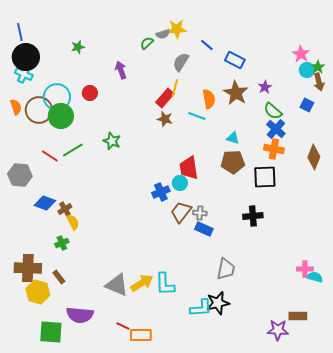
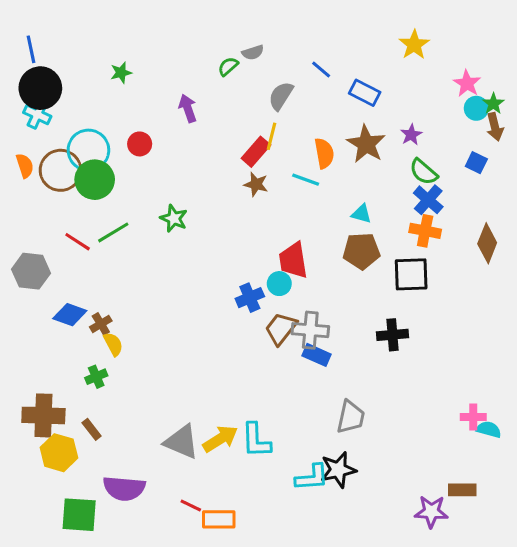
yellow star: (177, 29) -> (414, 45), moved, turned -30
gray cross: (200, 213) -> (310, 330), size x1.6

